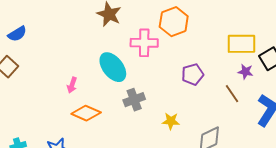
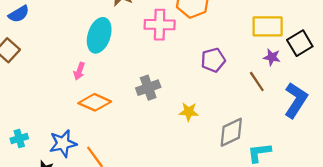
cyan ellipse: (113, 67) -> (99, 35), moved, turned 56

